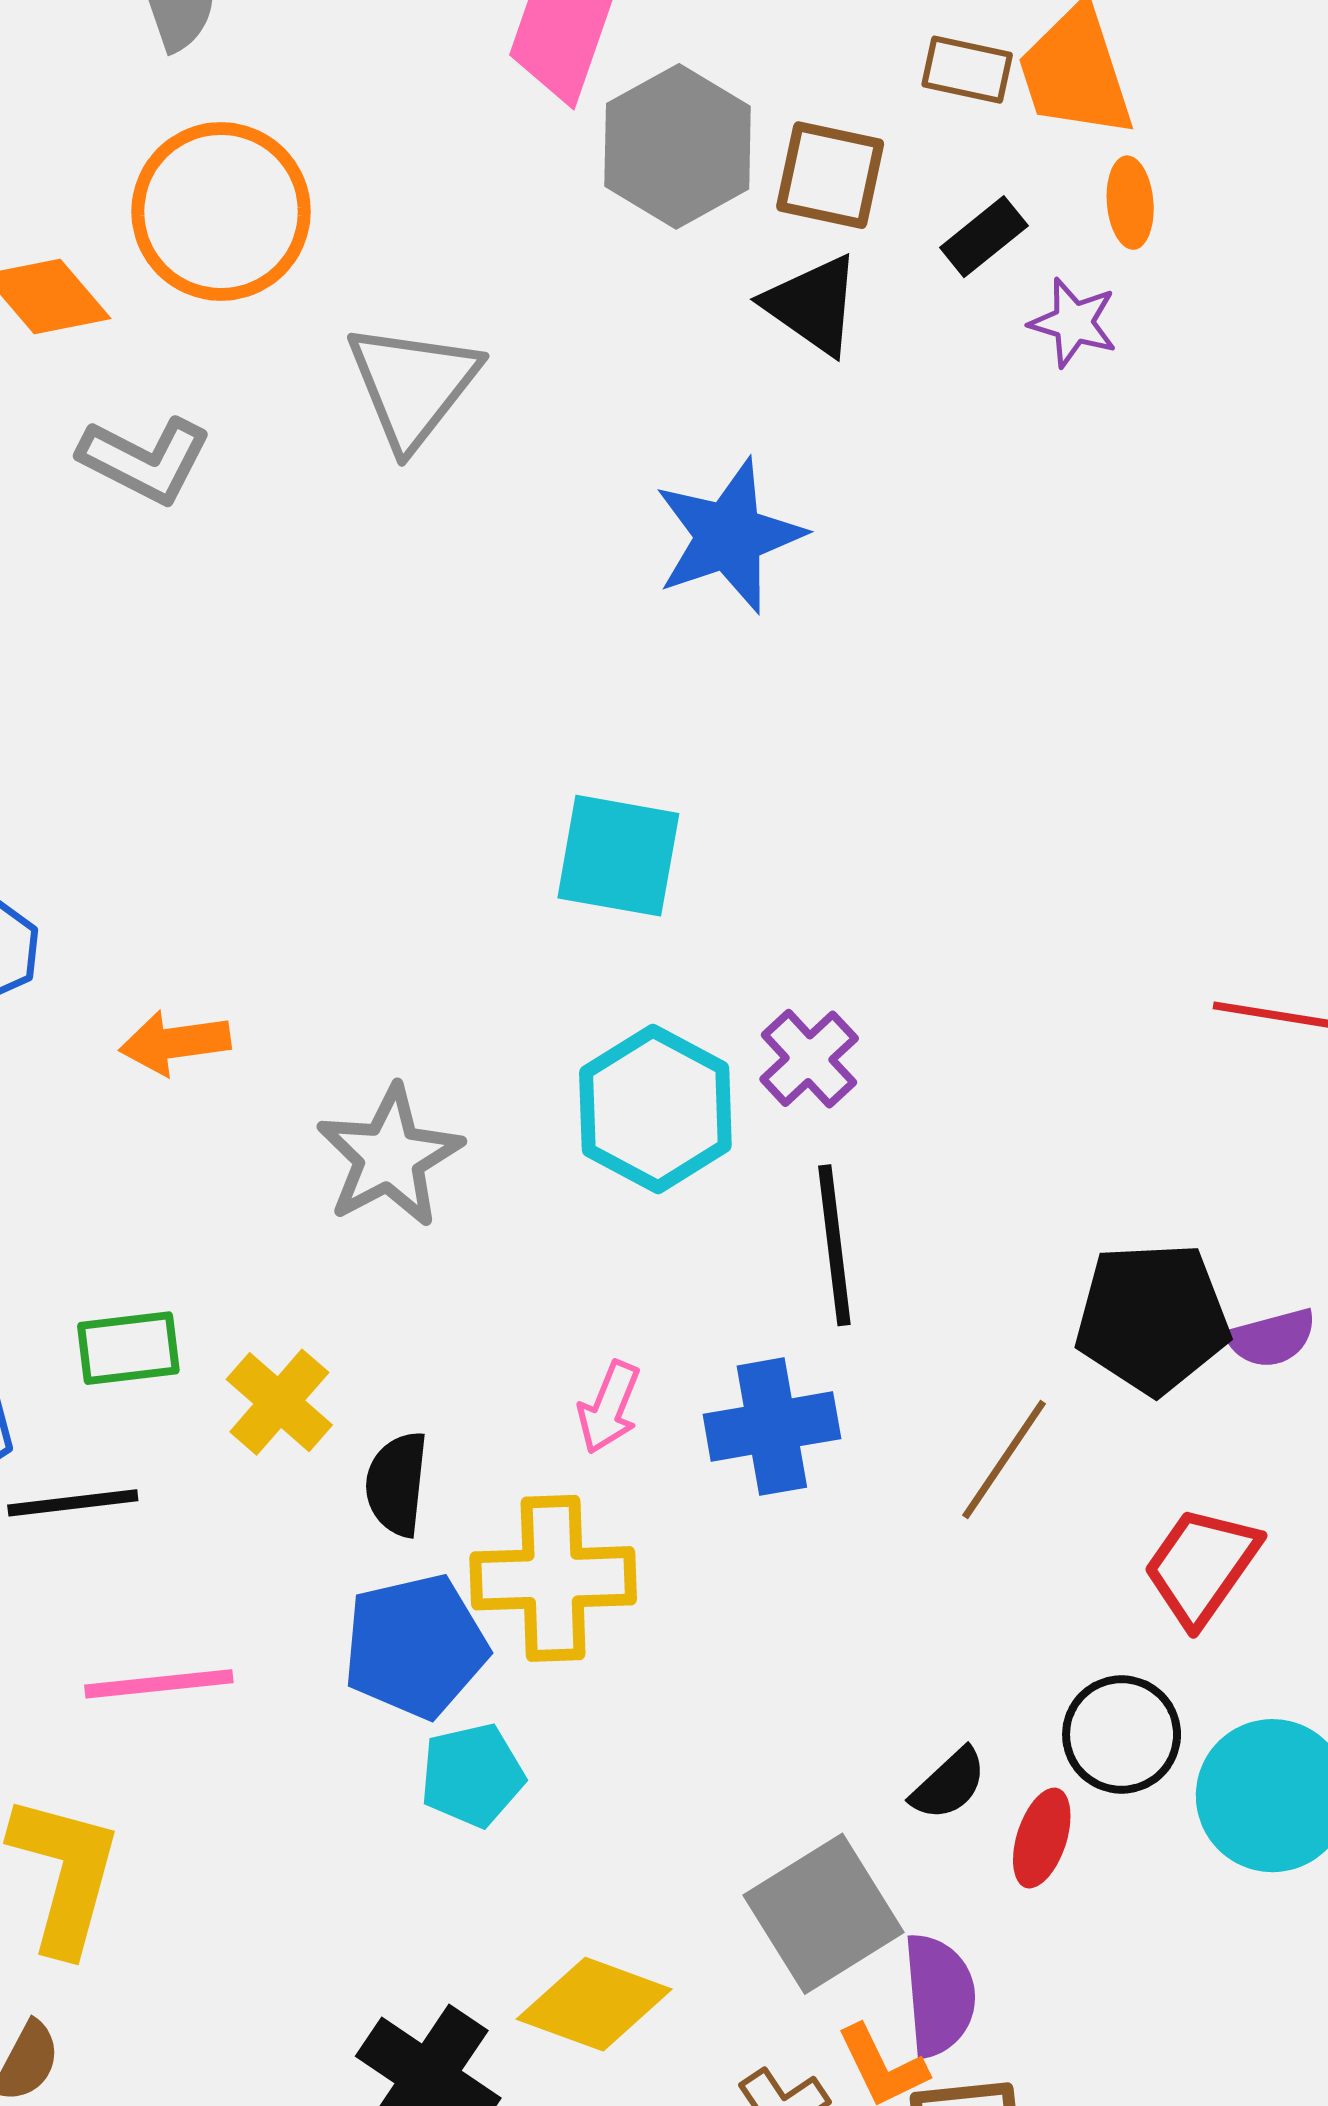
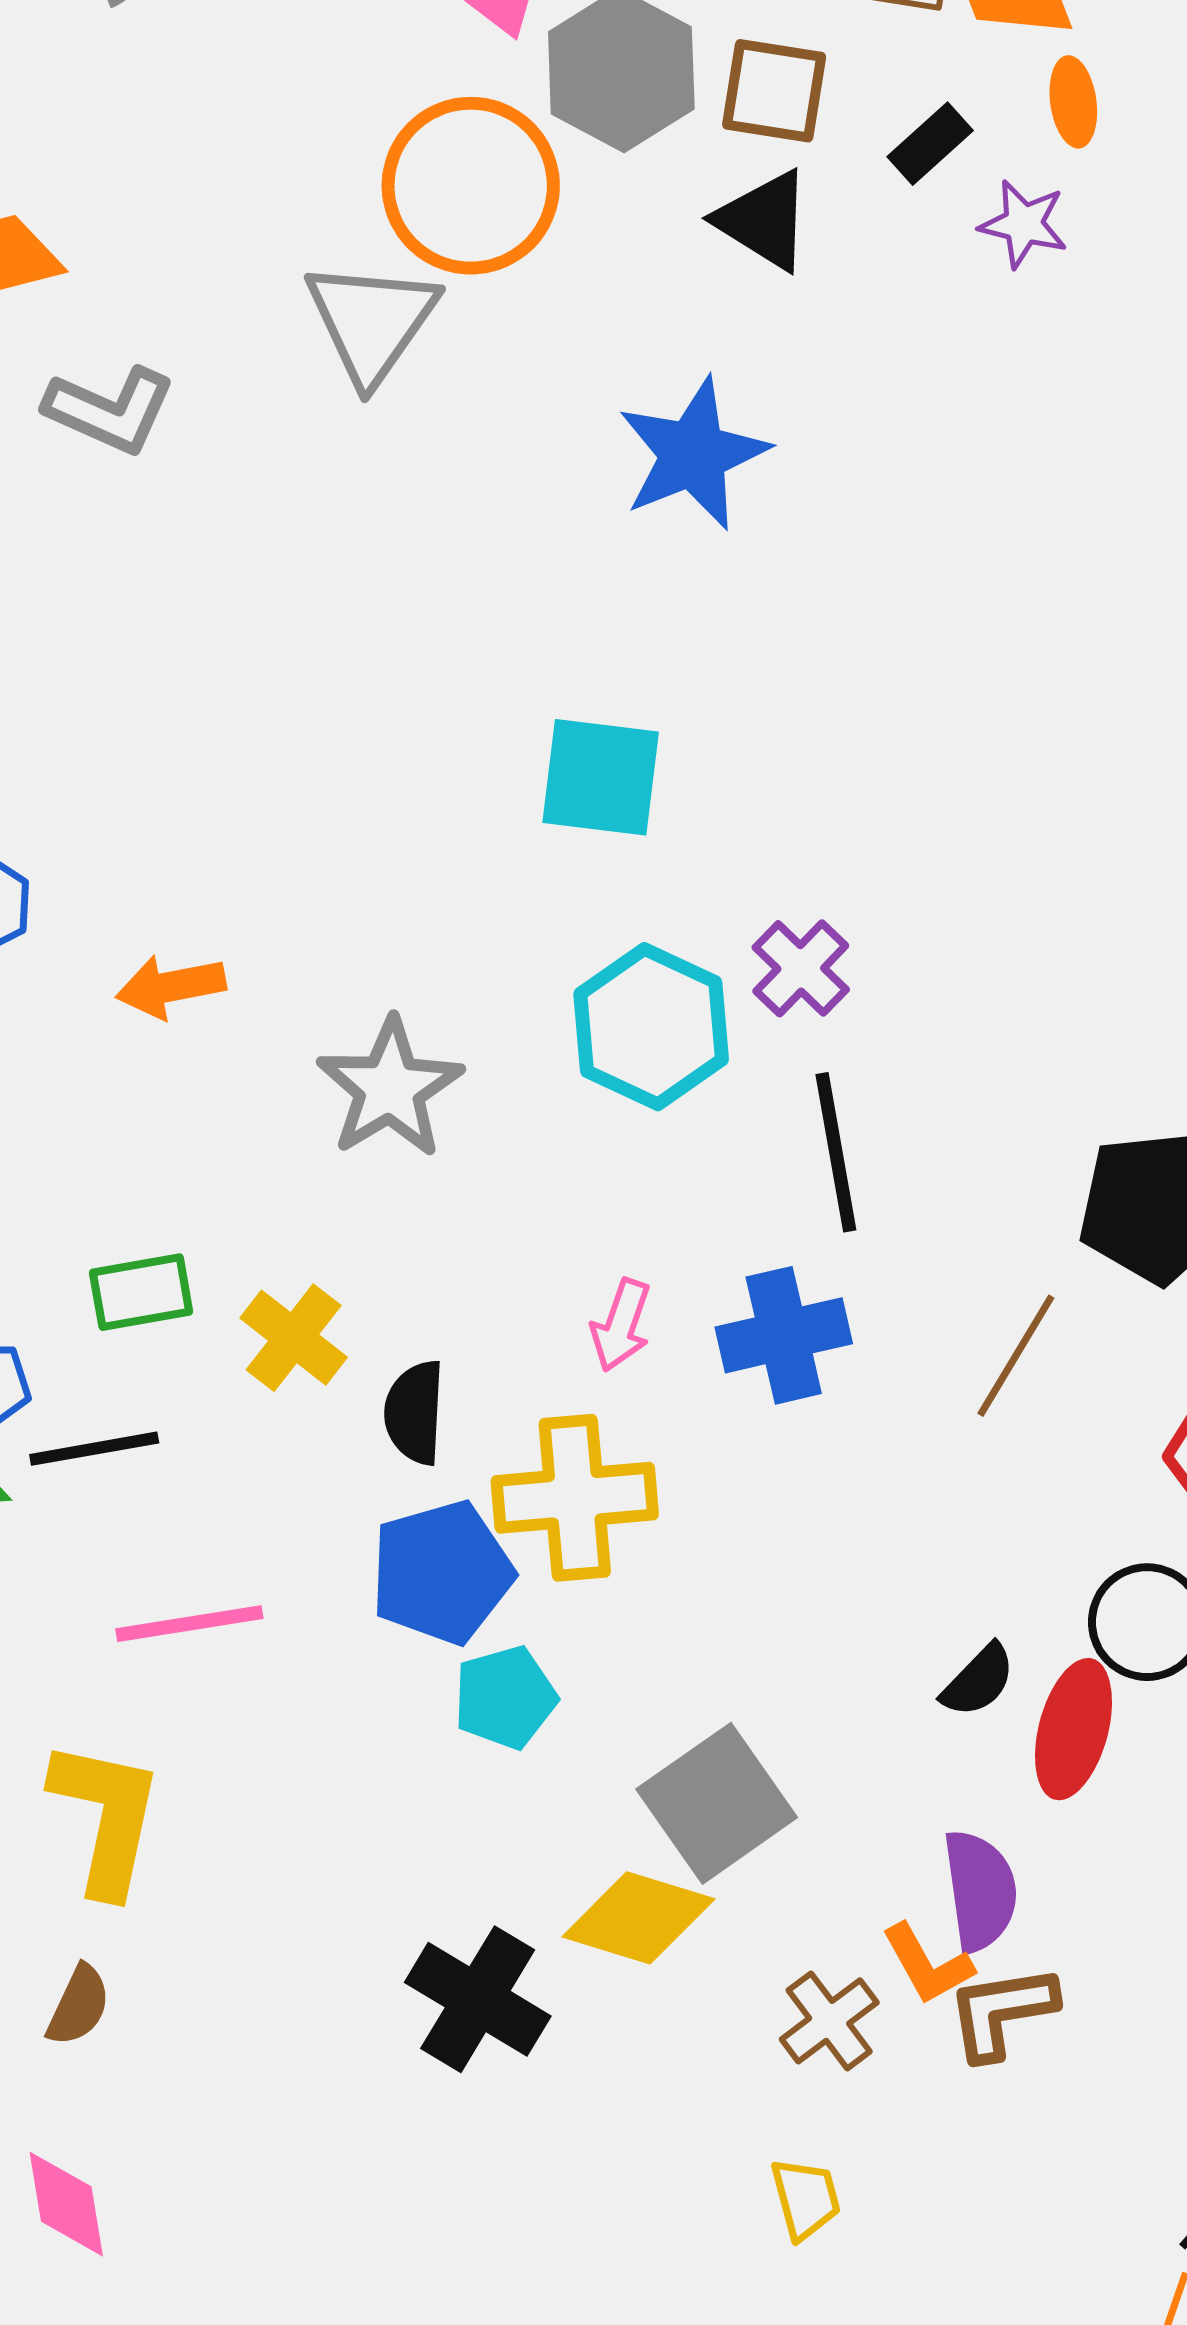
orange circle: (221, 211) -> (471, 186), moved
red ellipse: (1042, 1838) -> (1073, 1729), size x1.4
gray square: (824, 1914) -> (717, 1803), moved

